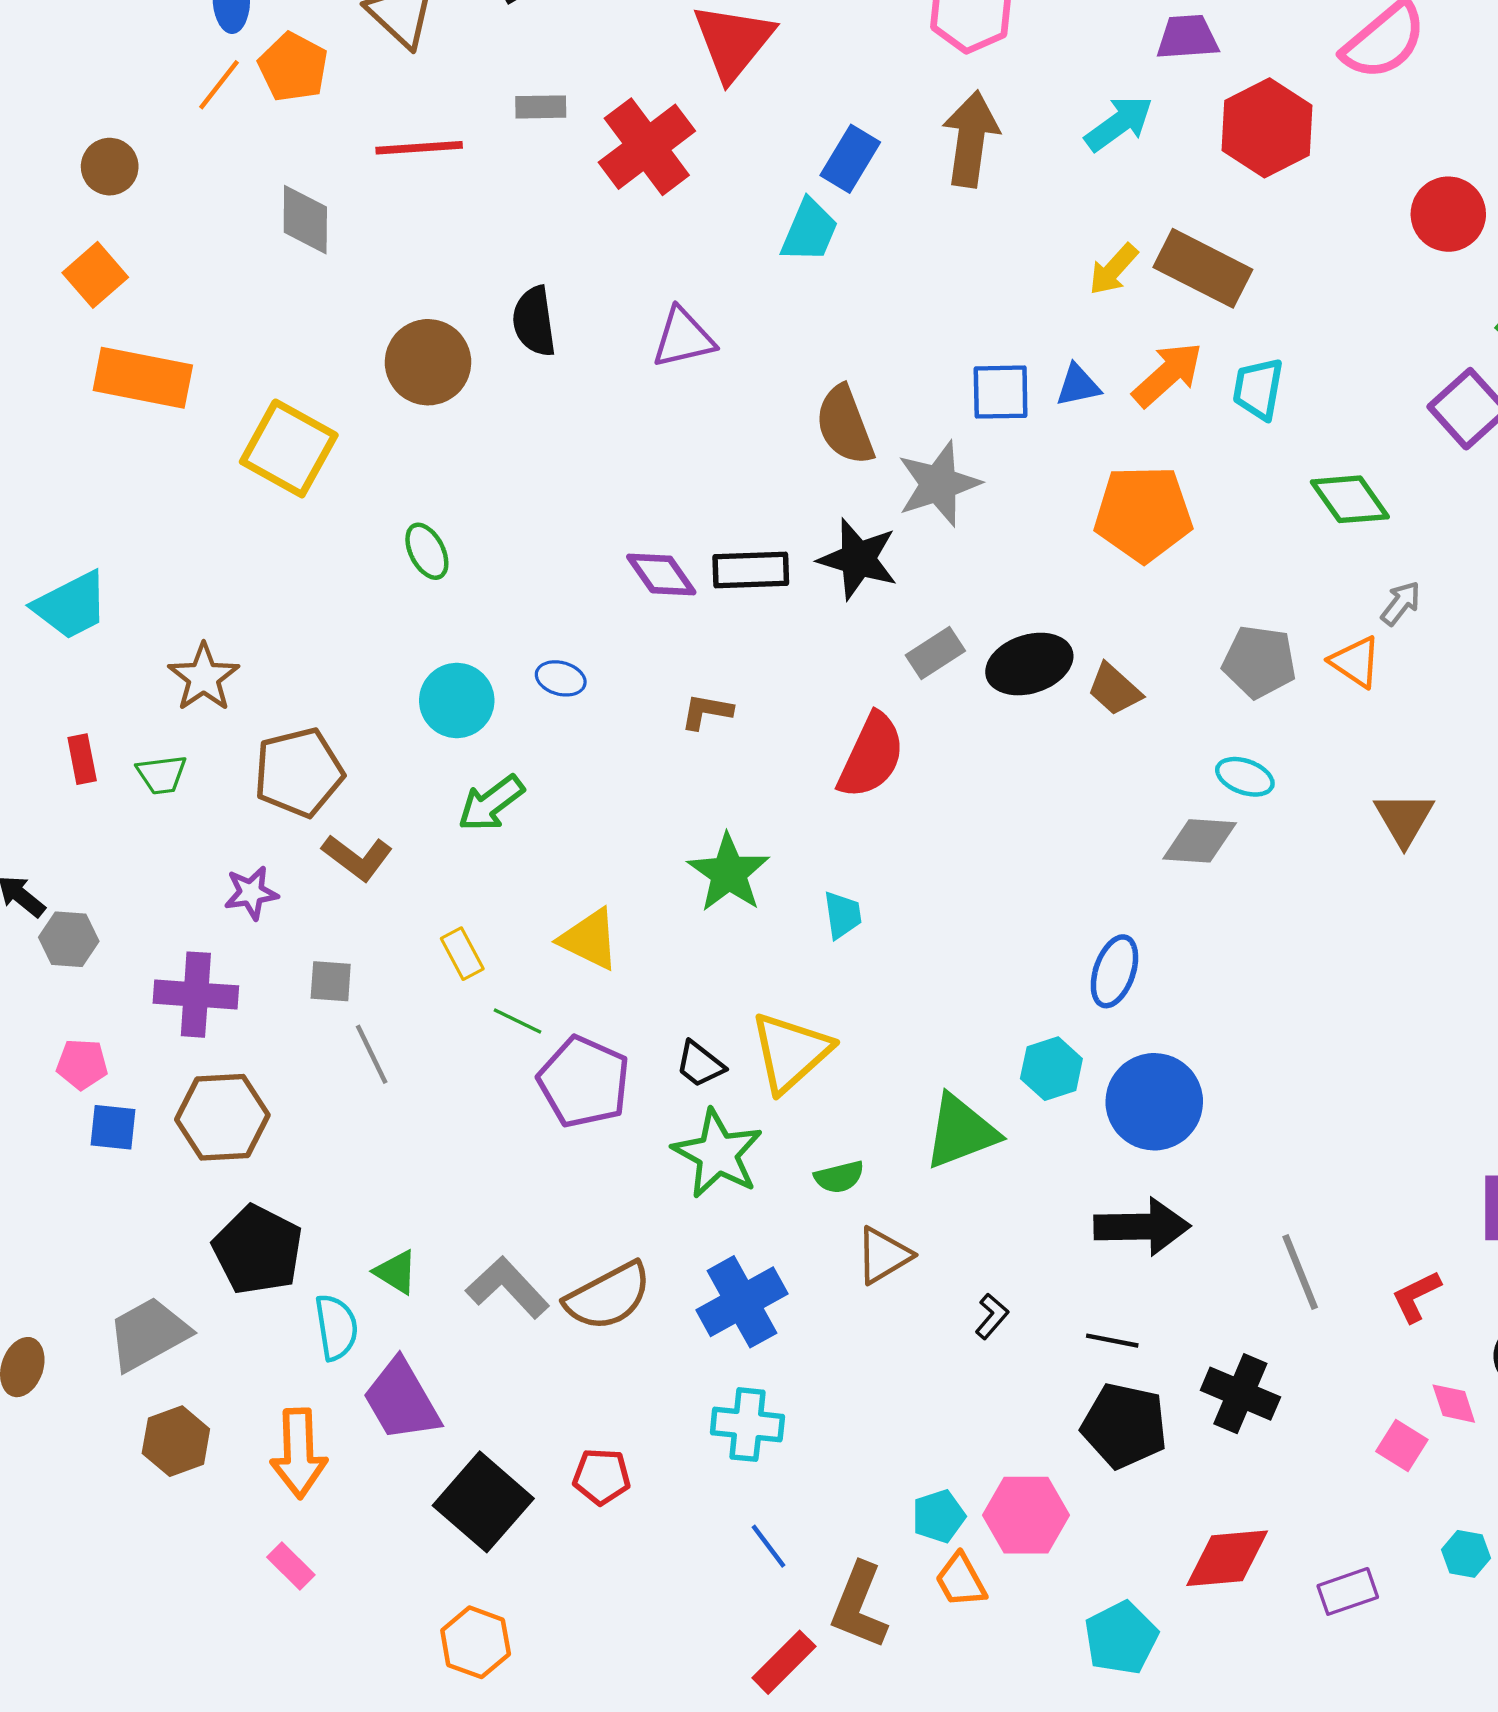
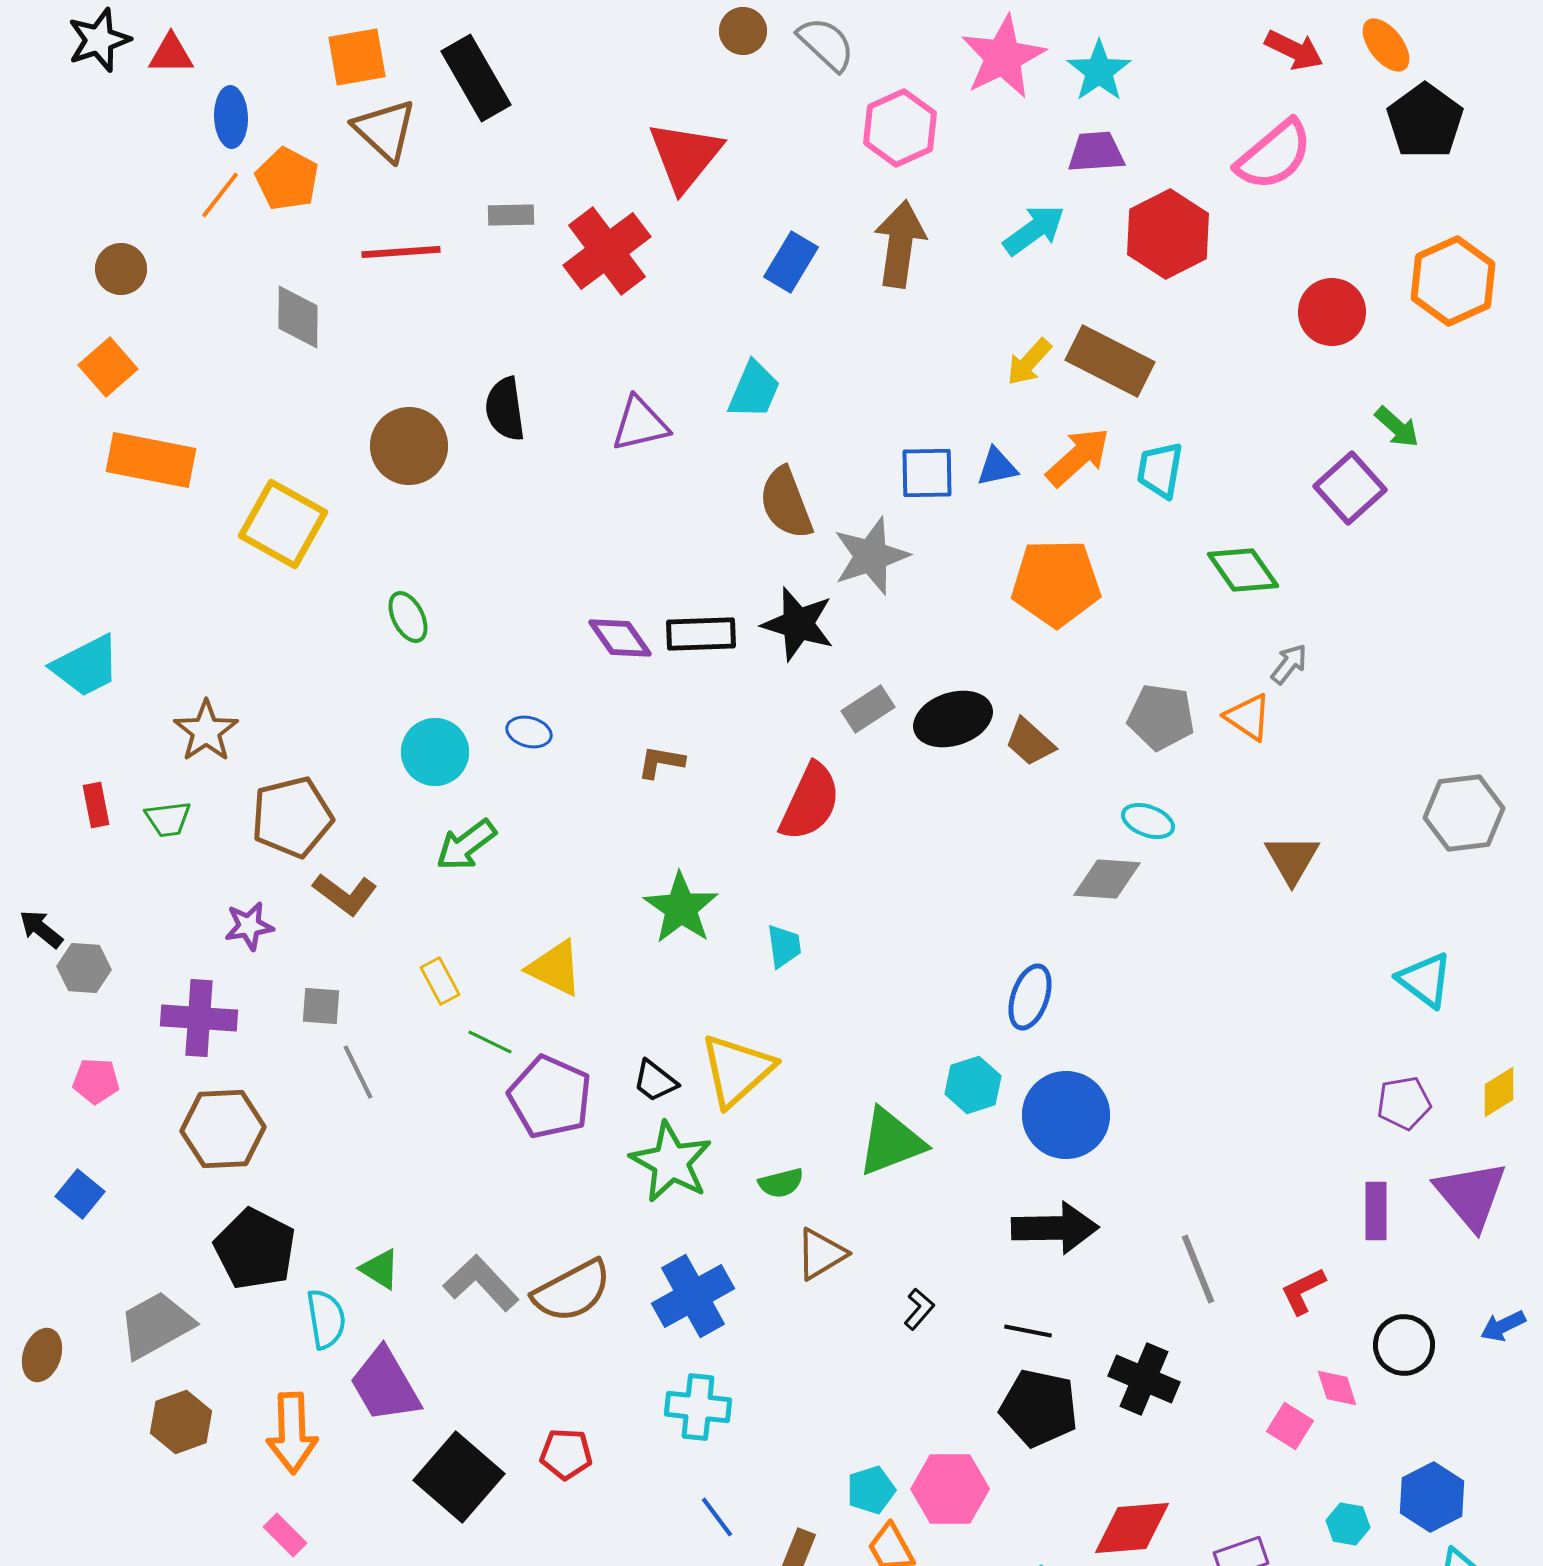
cyan trapezoid: (809, 231) -> (754, 390), moved
blue square: (113, 1127) -> (80, 1194), moved, turned 33

